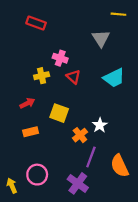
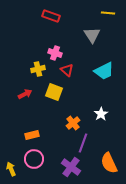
red rectangle: (36, 23) -> (51, 16), moved
yellow square: (59, 113) -> (54, 92), moved
white star: (100, 125) -> (101, 114), moved
orange rectangle: (31, 132) -> (32, 135), moved
orange semicircle: (120, 166) -> (109, 163), moved

